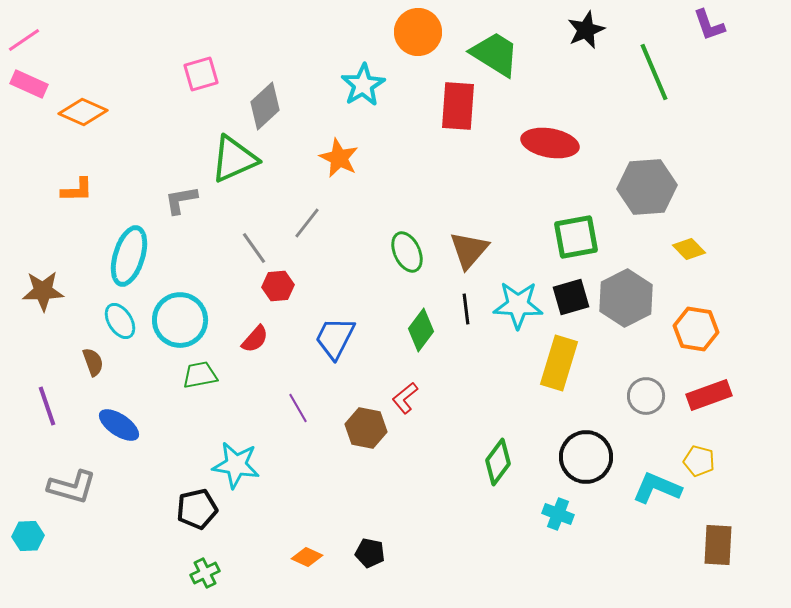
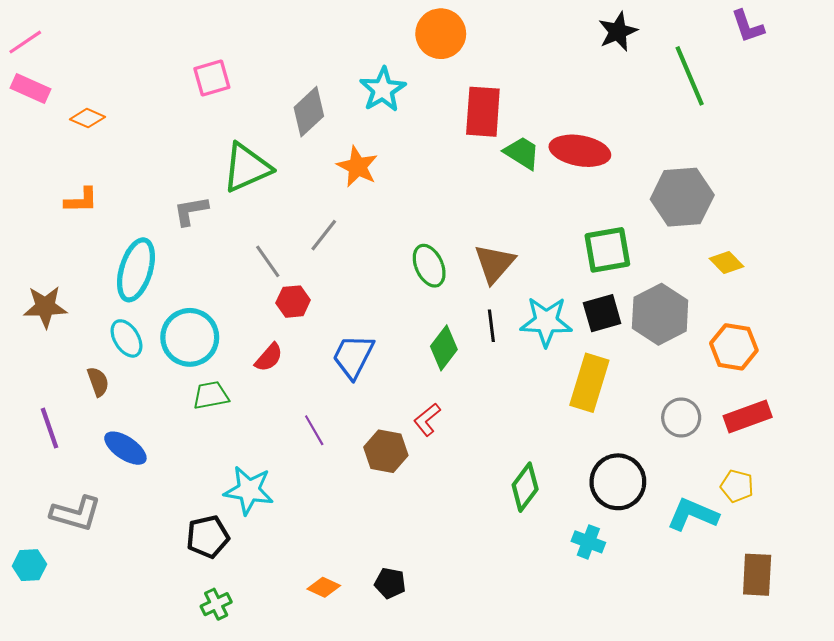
green trapezoid: (495, 54) -> (522, 153), moved, size x0.7
gray diamond: (265, 106) -> (309, 112), moved
orange diamond: (83, 112) -> (87, 118), size x0.7

